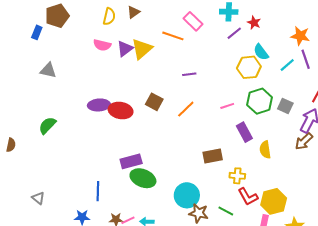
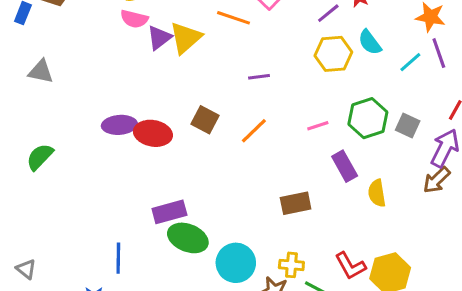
pink semicircle: (102, 45) -> (134, 19), moved
yellow hexagon: (249, 67) -> (333, 54), moved
yellow cross: (237, 176) -> (291, 265), moved
cyan circle: (187, 195) -> (236, 263), moved

